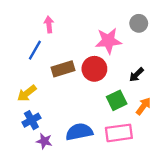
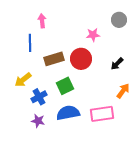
pink star: (108, 41) -> (93, 35), size x0.6
blue line: (35, 50) -> (30, 43), turned -30
green square: (117, 100) -> (65, 86), moved
blue cross: (31, 120) -> (39, 97), moved

